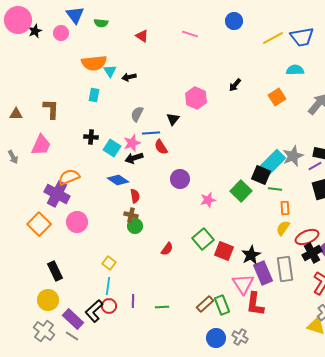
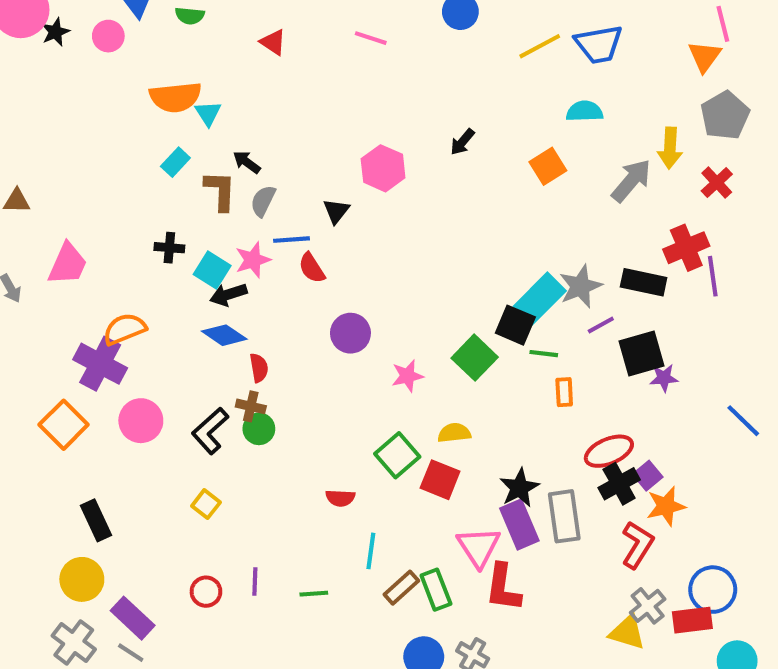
black arrow: (129, 77) -> (247, 162), moved, turned 48
cyan rectangle: (94, 95) -> (175, 162), turned 32
brown L-shape: (51, 109) -> (220, 191), moved
black arrow: (134, 158) -> (228, 294), moved
purple line: (315, 166) -> (601, 325), moved
yellow semicircle: (283, 228) -> (454, 433), moved, turned 49
red semicircle: (167, 249) -> (340, 498), moved, turned 56
black star: (251, 255) -> (519, 488), moved
cyan line: (108, 286) -> (371, 551), moved
black L-shape: (94, 311) -> (210, 431), moved

